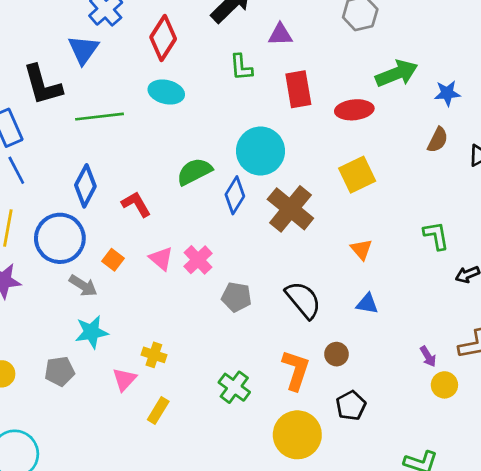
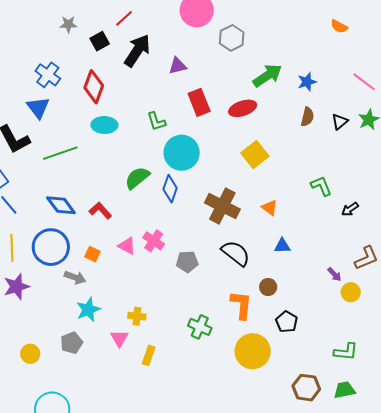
green L-shape: (241, 67) -> (156, 121), moved
blue diamond: (85, 186) -> (61, 205), turned -52
brown cross: (290, 209) -> (222, 206), moved

